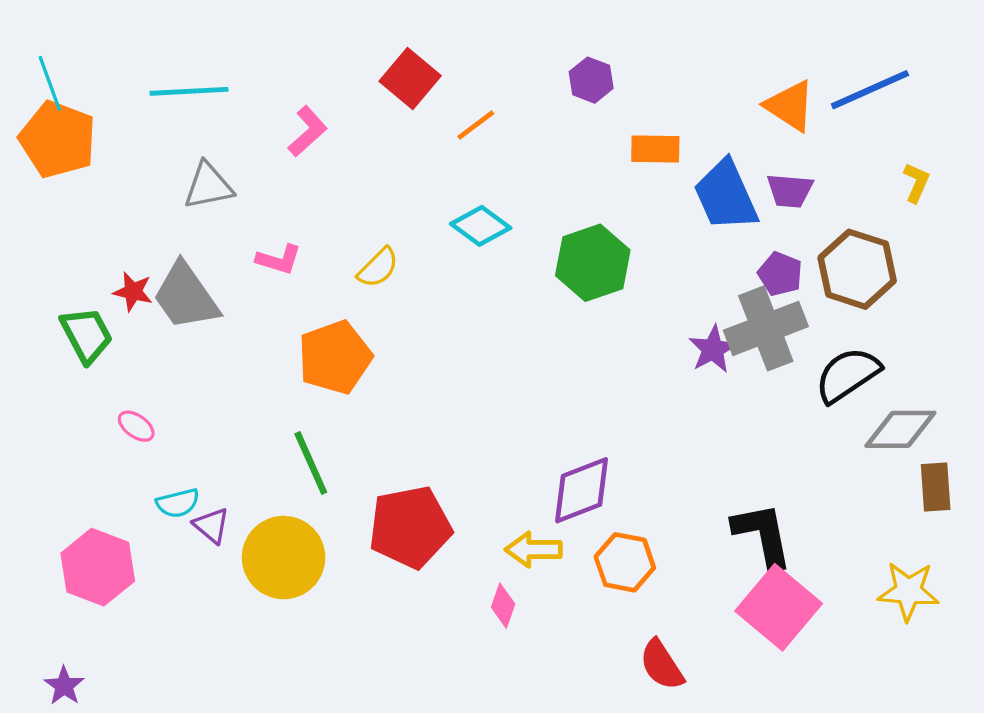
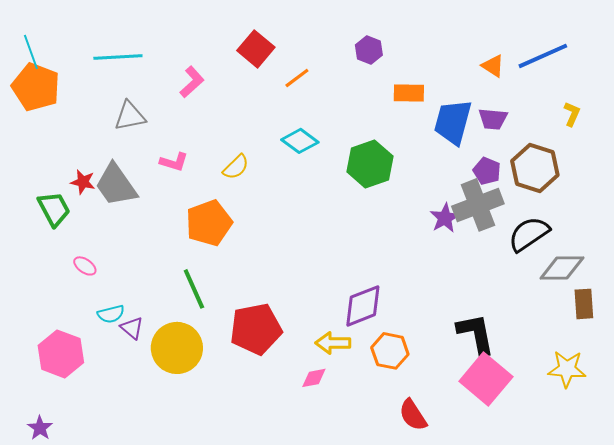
orange triangle: (790, 106) -> (493, 66), size x0.7
blue trapezoid: (726, 195) -> (453, 122), turned 39
pink diamond: (503, 606) -> (314, 378), turned 60

